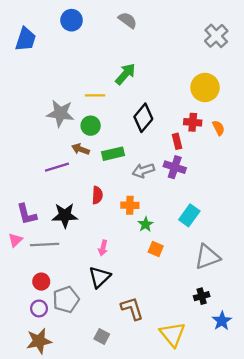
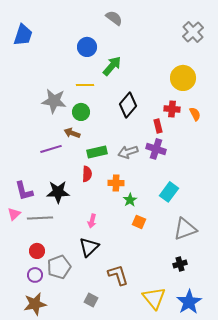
blue circle: (72, 20) -> (87, 47), moved
green rectangle: (113, 154) -> (97, 152), moved
blue star: (222, 321) -> (189, 302), moved, size x1.4

